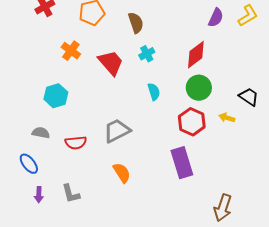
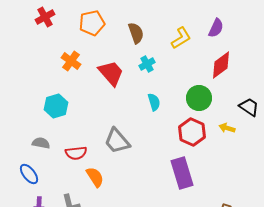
yellow L-shape: (248, 16) -> (181, 38), moved
red diamond: (196, 55) -> (221, 65), moved
gray trapezoid: (117, 131) -> (117, 141), turned -104
orange semicircle: (122, 173) -> (95, 177), moved

